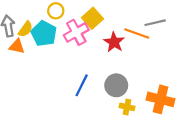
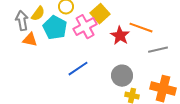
gray line: (155, 23) -> (158, 50), moved
yellow semicircle: (26, 29) -> (38, 14), moved
blue line: (82, 85) -> (78, 69), moved, turned 30

